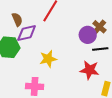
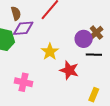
yellow star: (48, 59) -> (50, 52), moved, turned -30
red star: (90, 70) -> (69, 70), moved

